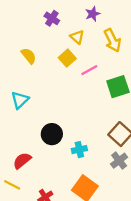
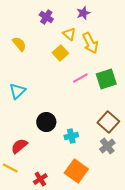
yellow arrow: (112, 40) -> (90, 43), moved
yellow semicircle: (29, 56) -> (19, 44), moved
pink line: (89, 70) -> (80, 78), moved

